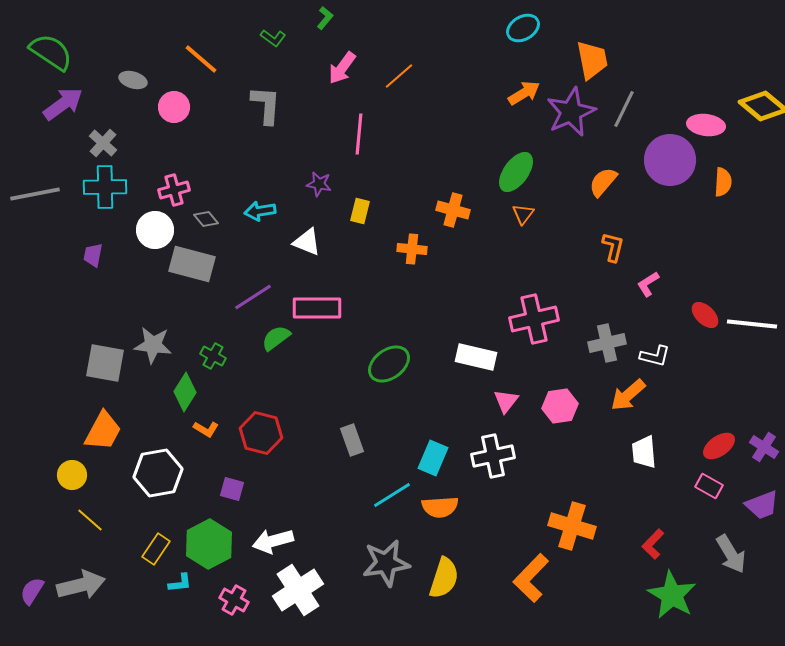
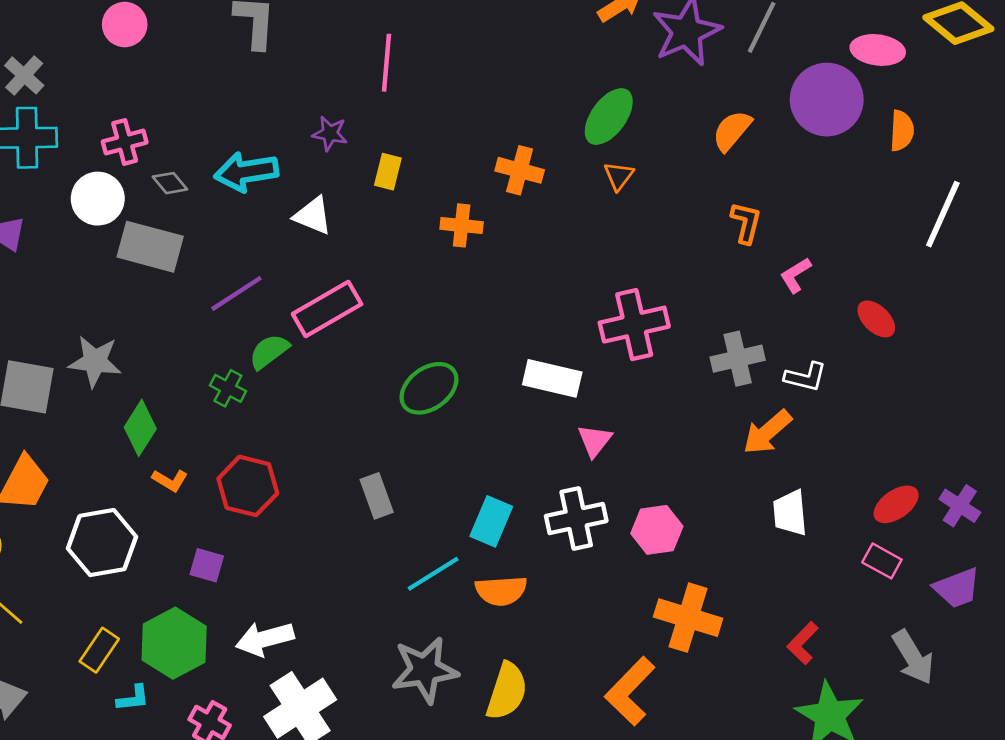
cyan arrow: (260, 211) -> (246, 172), size x1.4
pink rectangle: (317, 308) -> (327, 309), turned -30
white line: (752, 324) -> (943, 214), moved, turned -72
green cross: (213, 356) -> (228, 388), moved
pink hexagon: (560, 406) -> (657, 530), moved

